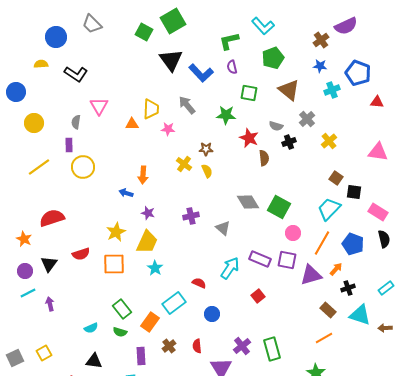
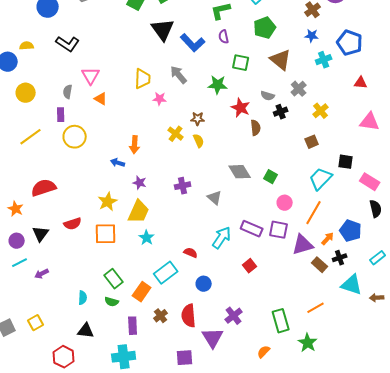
yellow semicircle: (41, 64) -> (27, 46), moved
red triangle: (377, 102) -> (361, 83), moved
orange triangle: (132, 124) -> (101, 99), moved, turned 32
brown square: (336, 178) -> (312, 142), moved, turned 32
green square: (279, 207) -> (271, 177), size x0.6
blue pentagon: (353, 244) -> (351, 231), moved
purple arrow: (50, 304) -> (42, 274), turned -104
brown rectangle: (328, 310) -> (320, 265), moved
cyan semicircle: (91, 328) -> (83, 298), turned -64
red semicircle: (197, 346) -> (189, 316), size x1.6
green rectangle: (272, 349) -> (281, 321), moved

